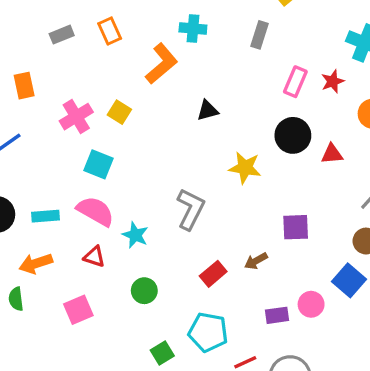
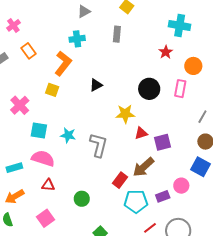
pink rectangle: (295, 82) -> (180, 89), moved
yellow square: (119, 112) -> (52, 90), moved
red triangle: (332, 154) -> (141, 133), moved
cyan star: (135, 235) -> (68, 135), moved
brown arrow: (256, 261) -> (143, 167), size x1.6
cyan pentagon: (208, 332) -> (136, 201), moved

